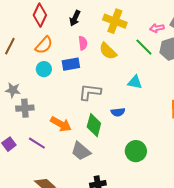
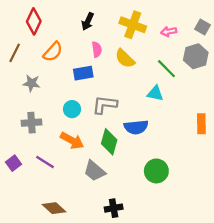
red diamond: (40, 15) -> (34, 21), moved
pink arrow: (157, 28) -> (169, 31), moved
green line: (144, 47) -> (166, 69), moved
cyan circle: (44, 69) -> (72, 109), moved
gray star: (13, 90) -> (31, 83), moved
blue semicircle: (118, 112) -> (136, 127), size x1.5

